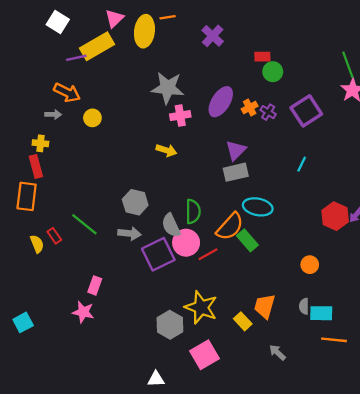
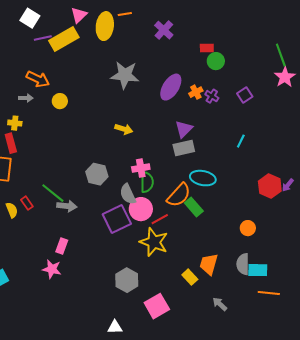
purple line: (76, 58) -> (43, 38), moved
purple square: (306, 111) -> (245, 95), size x0.6
pink cross: (180, 116) -> (141, 168), moved
gray arrow: (129, 233) -> (67, 206), moved
gray semicircle: (304, 306) -> (243, 264), size x1.5
yellow star: (201, 307) -> (154, 242), moved

